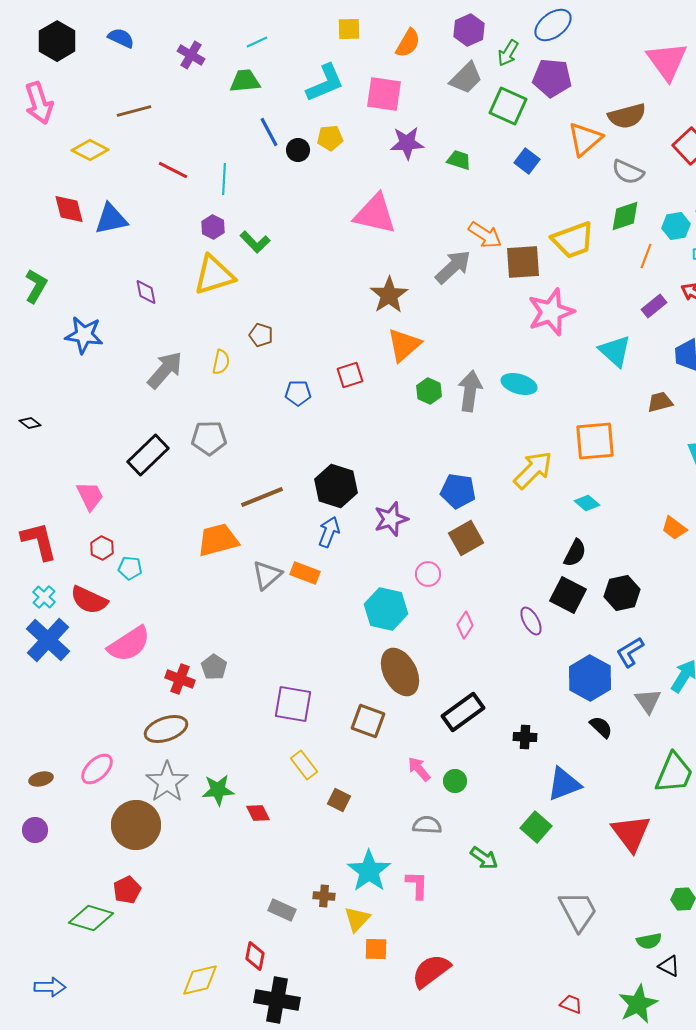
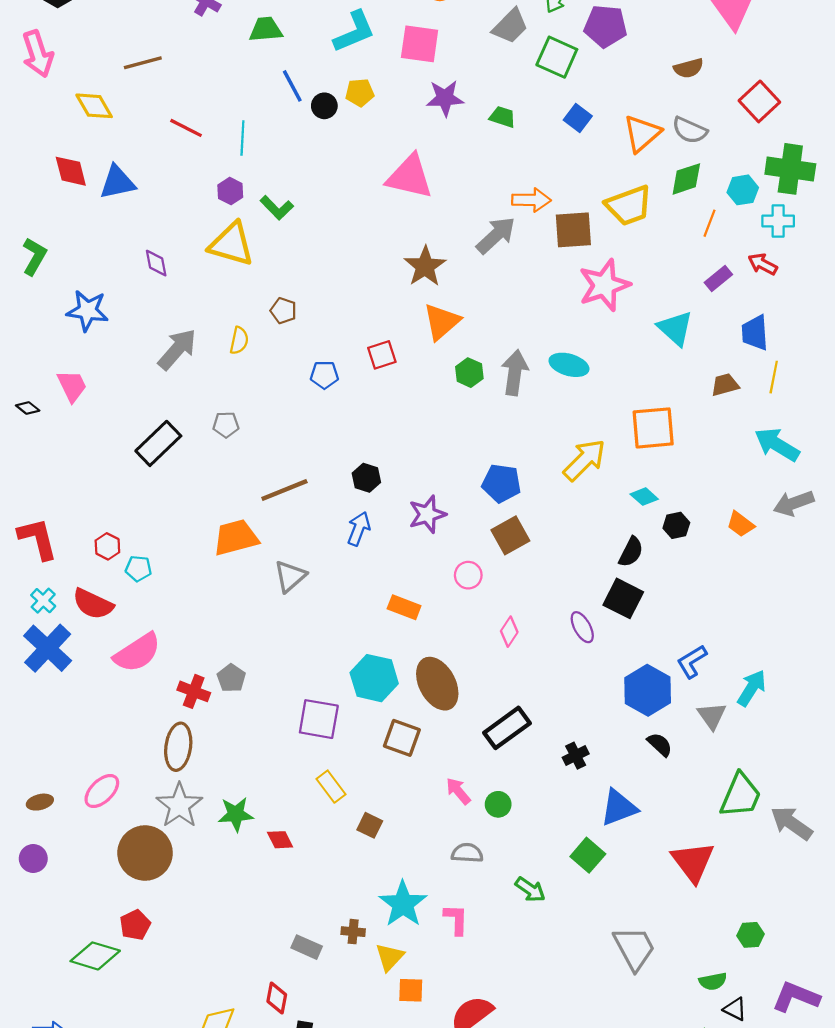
brown semicircle: (627, 116) -> (689, 68), size x0.7
orange triangle: (585, 139) -> (642, 134), moved
yellow diamond: (90, 150) -> (94, 106), turned 33
orange arrow: (485, 235) -> (531, 200), turned -32
yellow triangle: (214, 275) -> (231, 244), turned 33
gray pentagon: (209, 438) -> (226, 425), size x0.7
black hexagon: (336, 486) -> (366, 478), size x0.6
pink trapezoid: (90, 496) -> (72, 386), moved
orange rectangle: (305, 573) -> (404, 607), moved
black hexagon: (622, 593) -> (676, 525), moved, size x0.7
cyan hexagon: (386, 609) -> (374, 678), moved
brown ellipse: (166, 729) -> (178, 747), turned -63
black cross: (525, 737) -> (576, 756), turned -30

